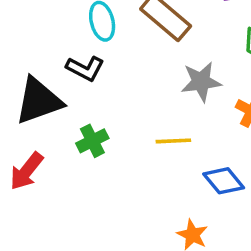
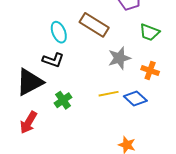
blue diamond: (224, 181) -> (135, 98), moved

